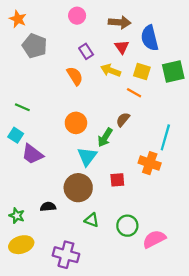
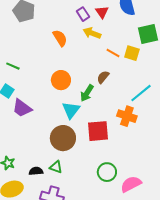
purple rectangle: (86, 51) -> (83, 14), moved
yellow square: (142, 71) -> (132, 53), moved
cyan line: (165, 137) -> (141, 93), turned 35
red square: (117, 180) -> (98, 131), size x1.6
black semicircle: (48, 207) -> (36, 171), moved
green triangle: (92, 220) -> (56, 167), moved

